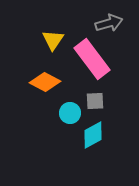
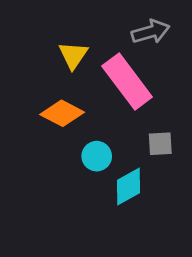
gray square: (95, 101) -> (160, 144), moved

